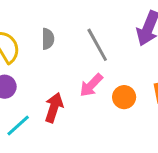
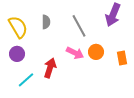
pink arrow: (91, 85) -> (75, 53), turned -108
orange circle: (124, 97) -> (96, 52), moved

